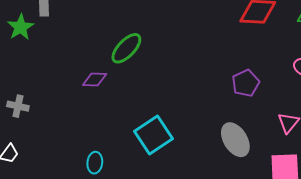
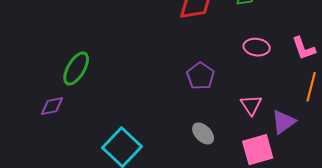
gray ellipse: (235, 140) -> (203, 133), size x0.7

